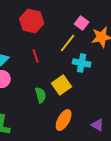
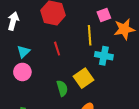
pink square: (82, 23) -> (104, 15), turned 32
yellow line: (68, 43) -> (90, 35), turned -42

